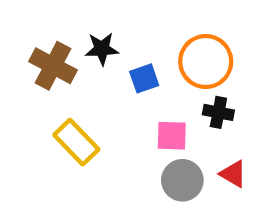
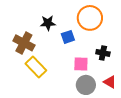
orange circle: (206, 62) -> (90, 18), moved
brown cross: (53, 66) -> (24, 43), moved

